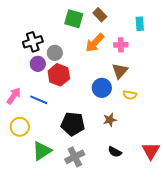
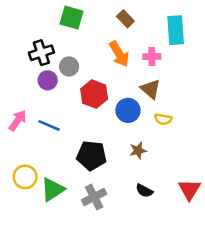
green square: (74, 19) -> (72, 18), moved
cyan rectangle: (140, 24) -> (176, 30), size x1.6
orange arrow: (95, 43) -> (119, 54), turned -75
brown triangle: (120, 71) -> (151, 89), turned -30
red hexagon: (59, 75) -> (94, 94), moved
yellow circle: (20, 127) -> (25, 177), moved

